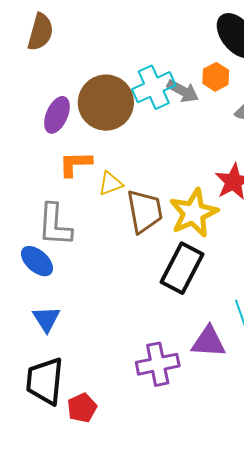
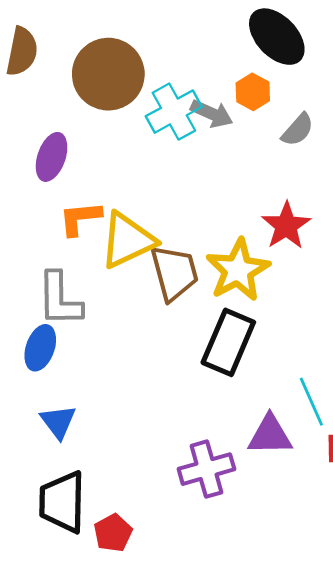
brown circle: (106, 103) -> (108, 74), moved
yellow triangle: (110, 184) -> (127, 240), size x1.8
blue ellipse: (37, 261) -> (40, 348), turned 72

